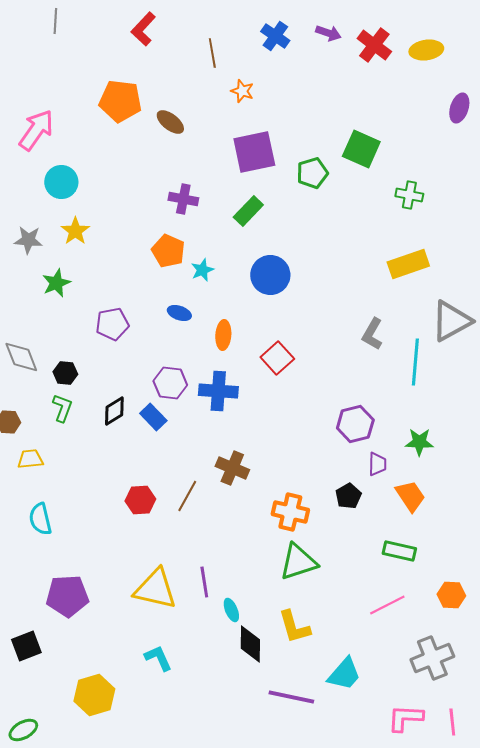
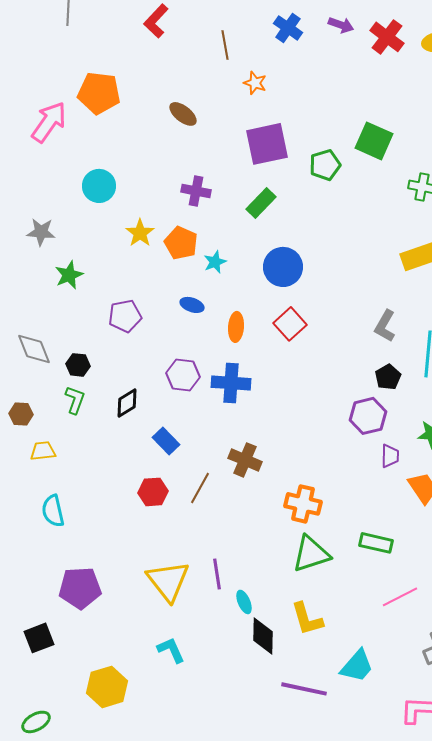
orange pentagon: (120, 101) -> (99, 93), moved
cyan circle: (61, 182) -> (99, 186), moved
yellow star: (75, 231) -> (140, 233), moved
red square: (277, 358) -> (290, 324), moved
blue rectangle: (153, 417) -> (166, 441), moved
black pentagon: (348, 496) -> (388, 377), moved
green rectangle: (399, 551) -> (376, 543), moved
yellow triangle: (155, 589) -> (168, 581), turned 39

